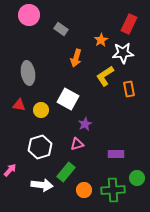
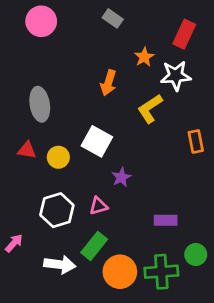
gray rectangle: (61, 29) -> (113, 18), moved
orange rectangle: (129, 89) -> (196, 141), moved
pink triangle: (77, 144) -> (98, 206), moved
orange circle: (84, 190) -> (120, 272), size x1.5

